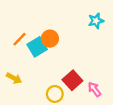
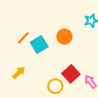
orange circle: (50, 39) -> (64, 37), moved
yellow arrow: (14, 78) -> (19, 73), turned -72

